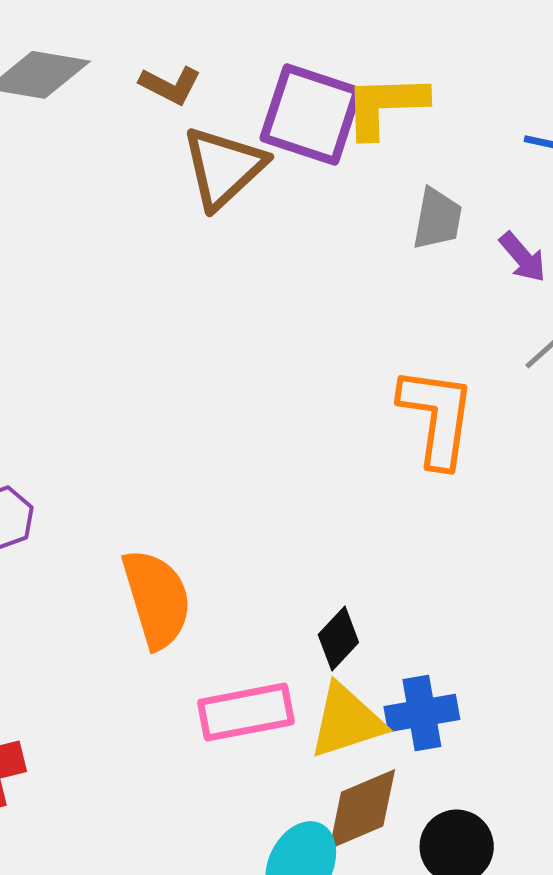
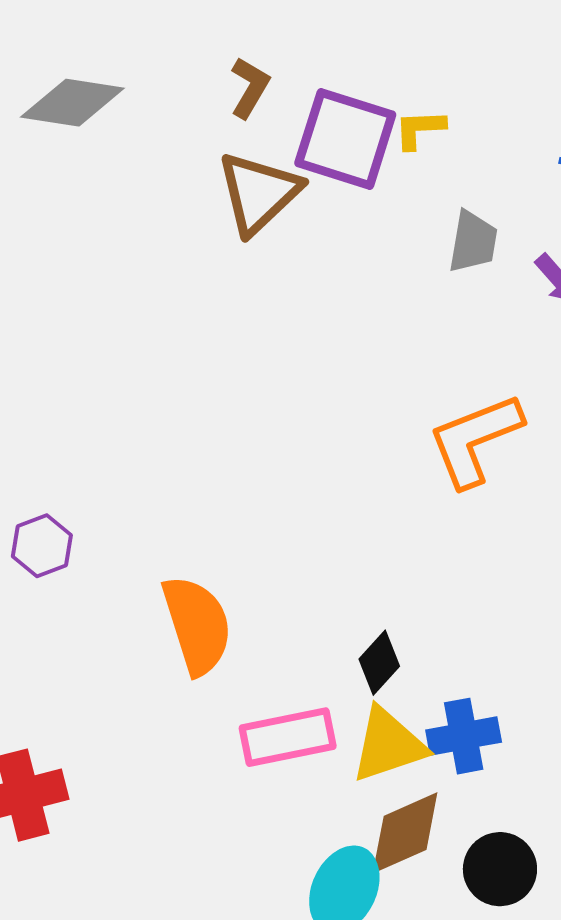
brown L-shape: (170, 85) -> (250, 88), moved, turned -86
yellow L-shape: (385, 106) -> (420, 129), size x0.6
orange L-shape: (437, 417) -> (475, 440), turned -119

